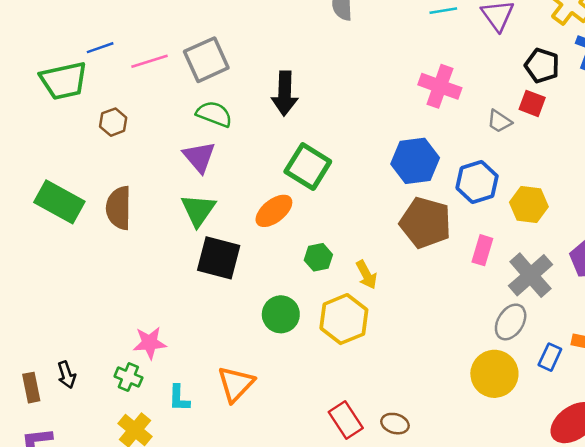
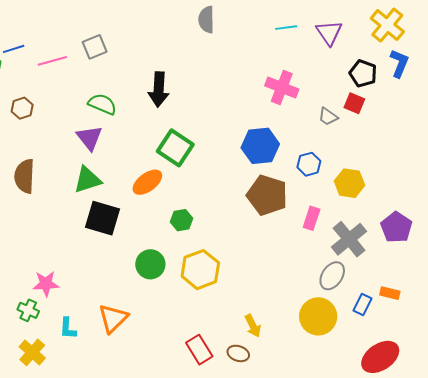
gray square: (206, 60) -> (95, 47), moved, size x0.7
blue hexagon: (477, 182) -> (309, 164), size x0.7
green triangle: (198, 210) -> (87, 180), turned 36
yellow arrow: (366, 275) -> (253, 326), moved

